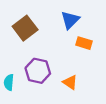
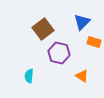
purple hexagon: (38, 71) -> (59, 53), moved

